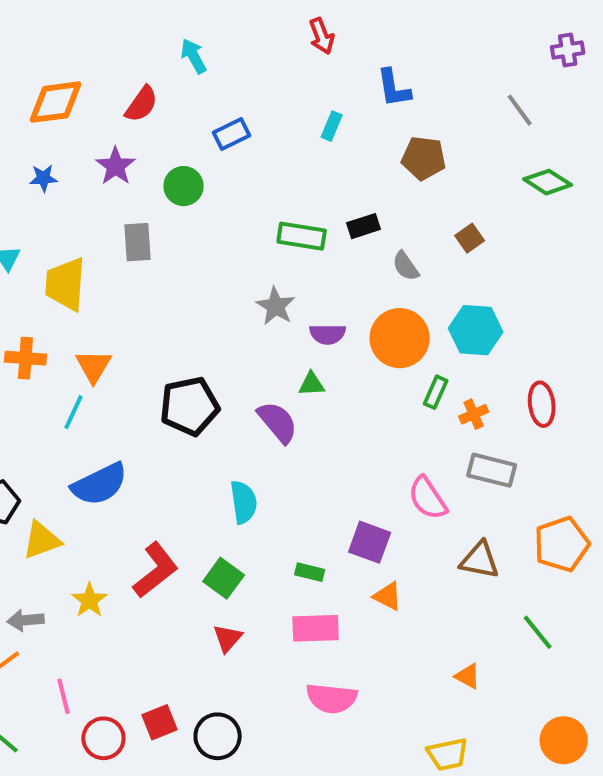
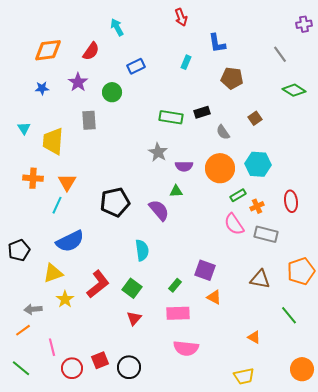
green rectangle: (436, 392) -> (238, 195), turned 35
pink semicircle: (428, 498) -> (234, 224), moved
yellow triangle: (41, 540) -> (53, 273), moved
green rectangle: (310, 572) -> (175, 285), turned -64

